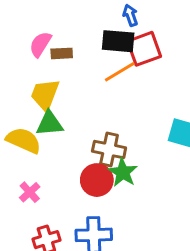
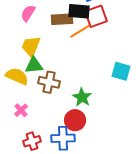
brown rectangle: (62, 53) -> (62, 19), moved, size x1.5
brown cross: (109, 150) -> (49, 82), moved
red circle: (97, 180) -> (75, 120), moved

